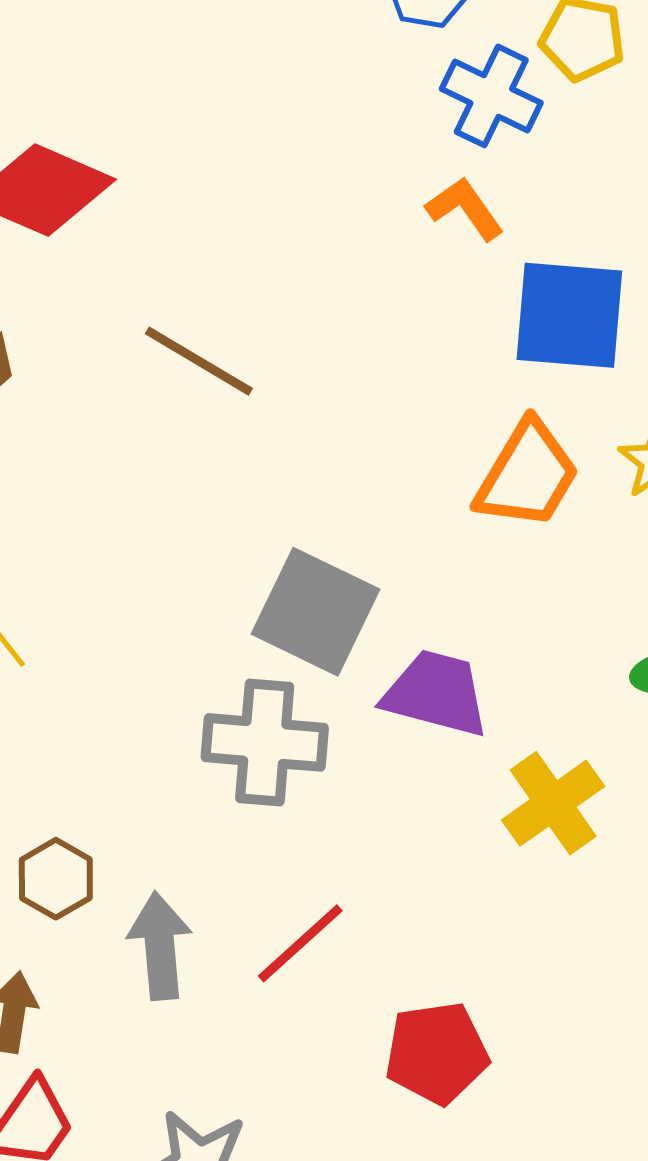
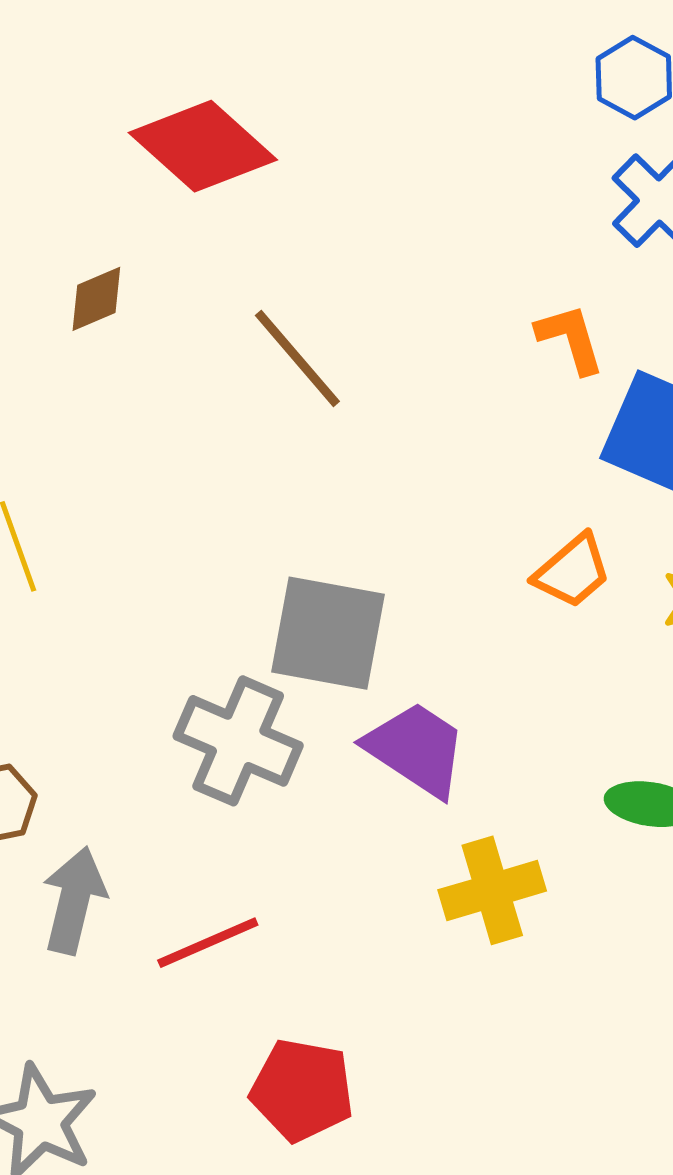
orange L-shape: (465, 209) -> (570, 339), moved
orange trapezoid: (527, 475) -> (572, 571), size x0.7
gray square: (315, 612) -> (328, 633), turned -34

